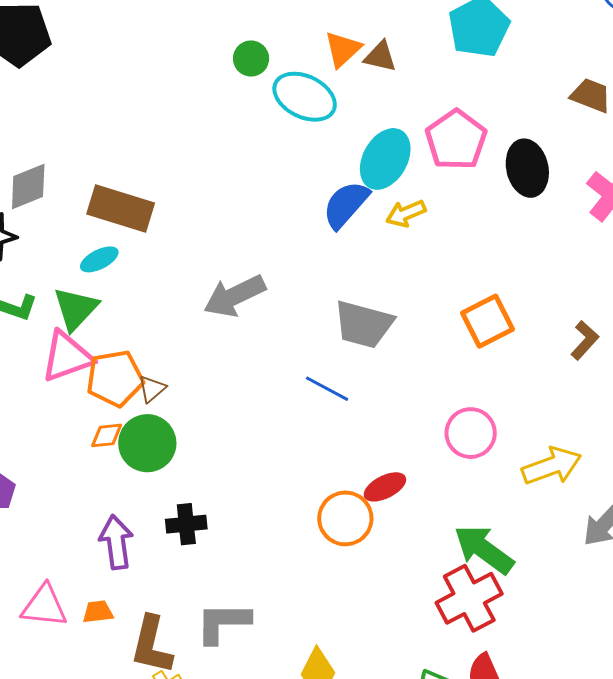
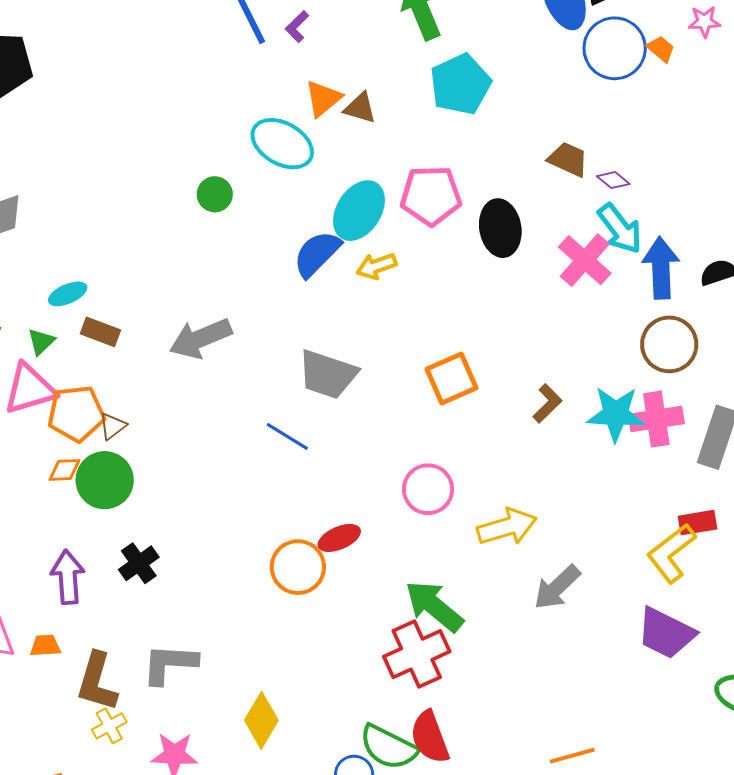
green circle: (251, 59) -> (215, 194), moved
pink pentagon: (456, 140) -> (431, 196), turned 30
brown rectangle: (121, 208) -> (100, 332), moved, size x0.6
green triangle: (76, 309) -> (41, 342), size x0.6
black cross: (186, 524) -> (139, 563), turned -33

